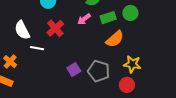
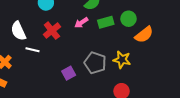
orange semicircle: (115, 39) -> (144, 35), moved
yellow star: (132, 64) -> (122, 60), moved
gray pentagon: (99, 71) -> (95, 63), moved

